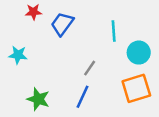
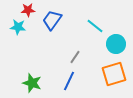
cyan line: (114, 31) -> (95, 26), turned -48
cyan star: (18, 55) -> (18, 27), moved

